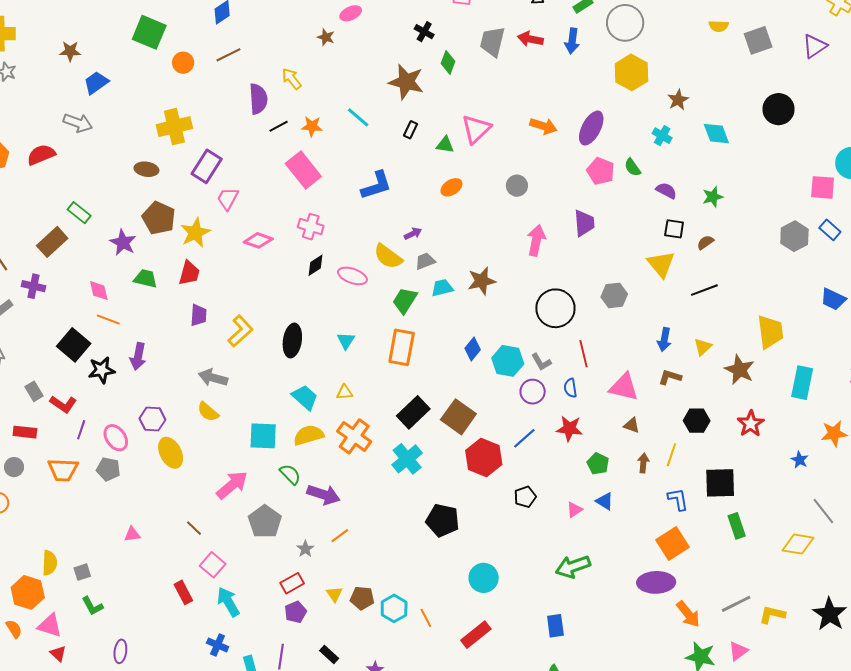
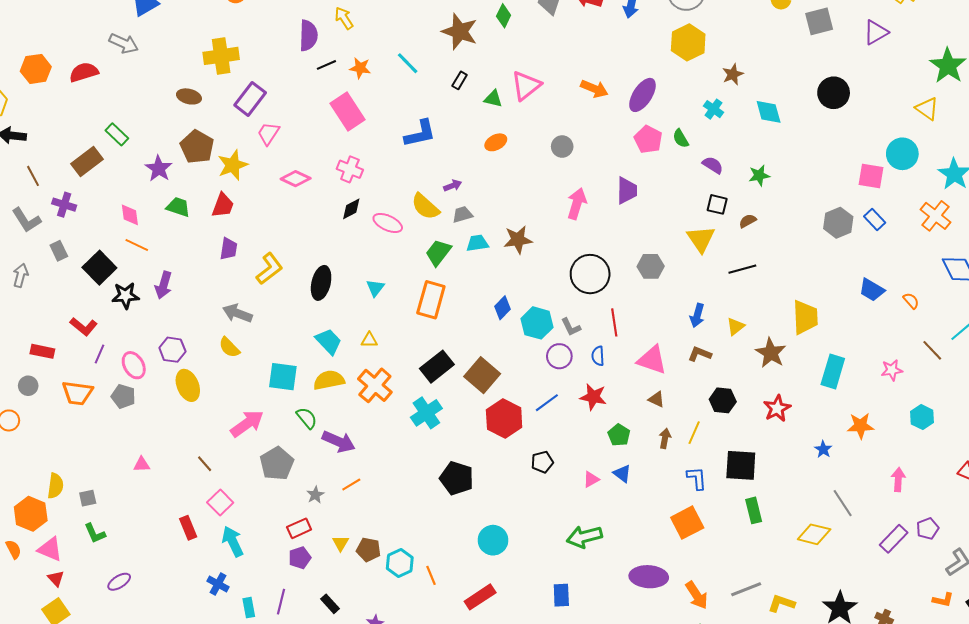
gray rectangle: (34, 391) -> (59, 251), moved
purple ellipse: (656, 582) -> (649, 577), moved
purple ellipse: (120, 651) -> (119, 582), turned 45

